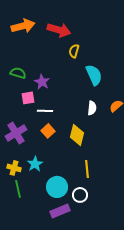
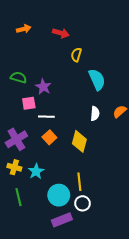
orange arrow: (23, 26) -> (24, 29), size x0.6
red arrow: (59, 30) -> (61, 33), size x0.7
yellow cross: (14, 168) -> (14, 167), moved
yellow line: (87, 169) -> (79, 182), moved

